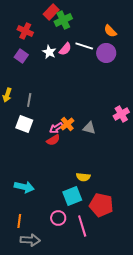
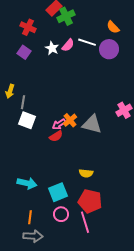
gray line: (29, 100) -> (23, 102), moved
gray triangle: (89, 128) -> (92, 124), size x1.5
cyan square: (72, 196) -> (58, 192), moved
red pentagon: (101, 205) -> (90, 201), moved
orange line: (19, 221) -> (30, 217), moved

